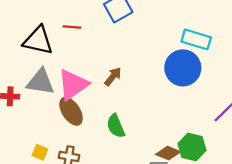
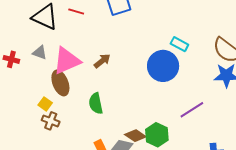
cyan rectangle: (196, 39) -> (179, 44), size x0.7
gray triangle: (40, 82) -> (40, 53), size x0.6
yellow square: (40, 152) -> (45, 104), moved

